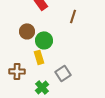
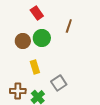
green circle: (44, 40) -> (42, 38), moved
brown cross: (17, 71) -> (18, 91), moved

